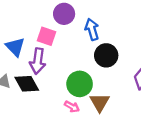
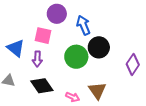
purple arrow: (38, 61) -> (37, 59), size x0.7
black diamond: (27, 84) -> (42, 86), moved
green circle: (80, 84) -> (76, 57), moved

